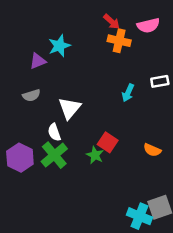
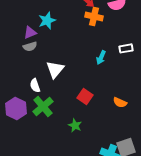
gray semicircle: (31, 95) -> (30, 46), moved
white semicircle: (54, 132) -> (35, 85), moved
green star: (95, 155) -> (75, 125), moved

